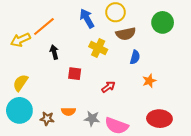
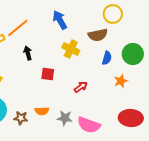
yellow circle: (116, 12) -> (113, 14), moved
green circle: (163, 22) -> (133, 54), moved

